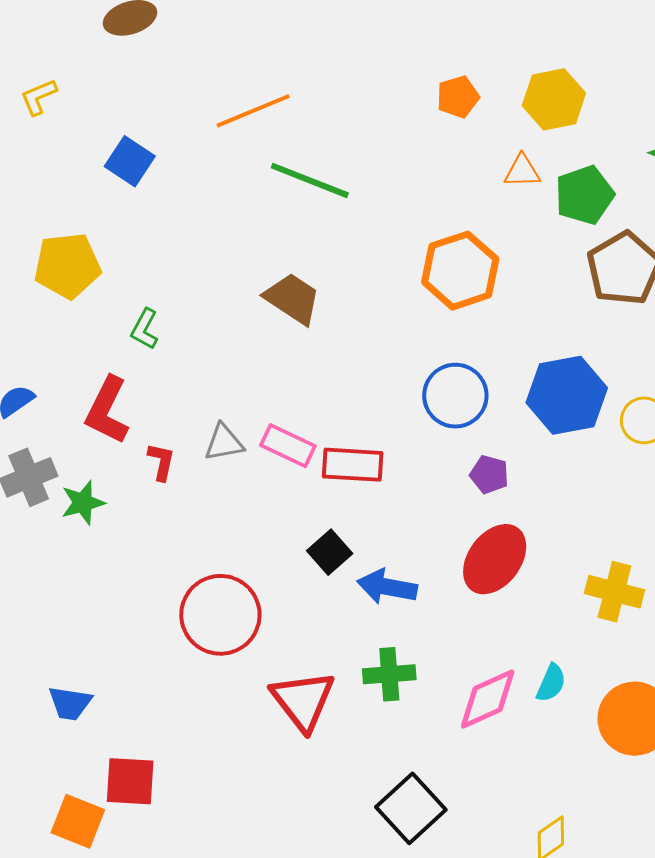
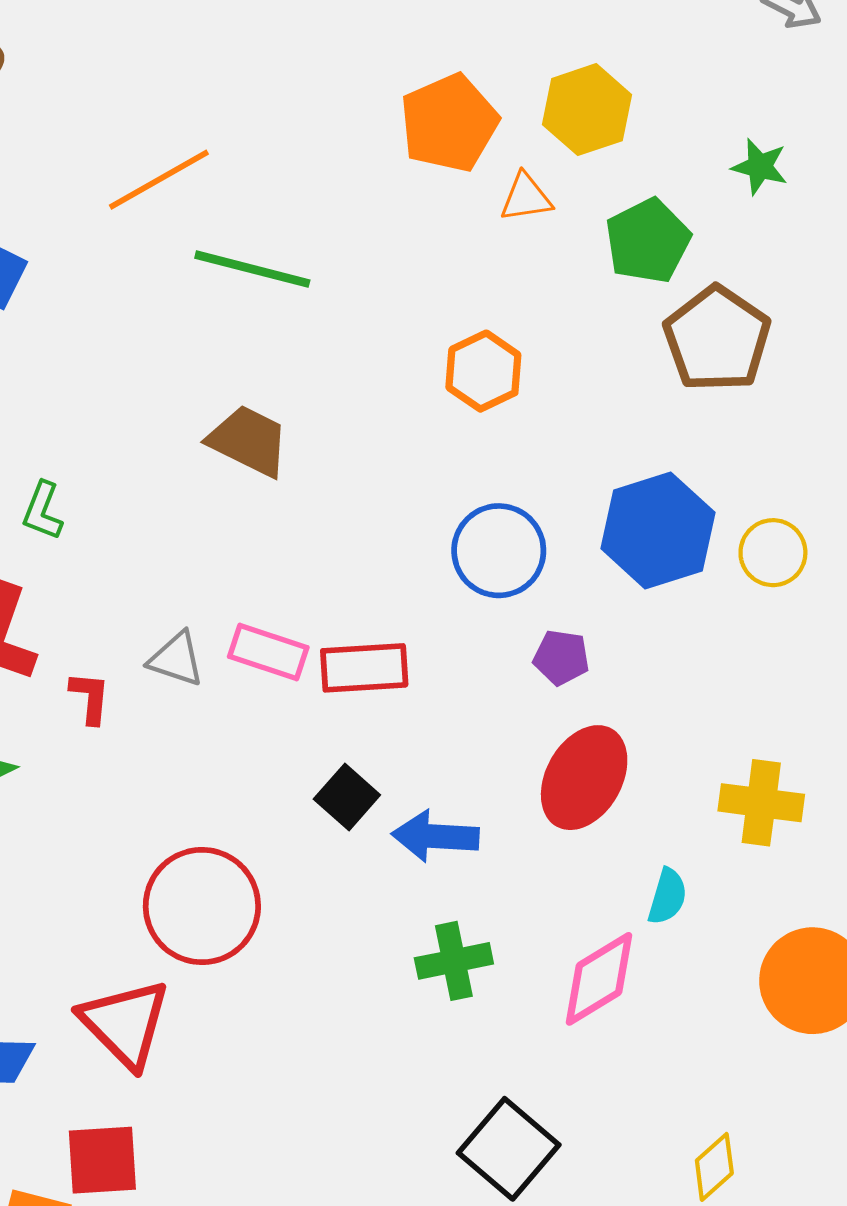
orange pentagon: (458, 97) -> (449, 123), size x1.6
orange triangle: (522, 171) -> (526, 197), moved
orange hexagon: (460, 271) -> (483, 371), size x0.7
gray triangle: (224, 443) -> (176, 659), turned 36
cyan semicircle: (551, 683) -> (667, 896), moved
red triangle: (303, 701) -> (125, 1023), moved

